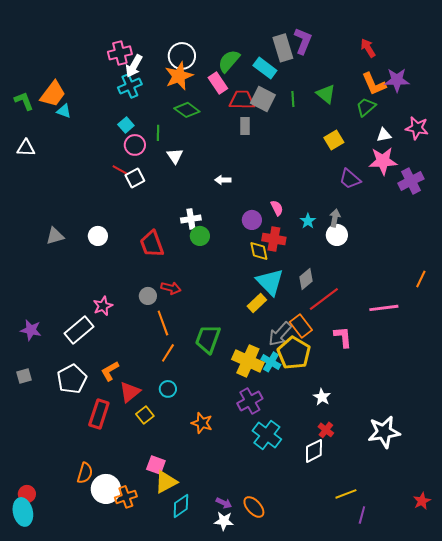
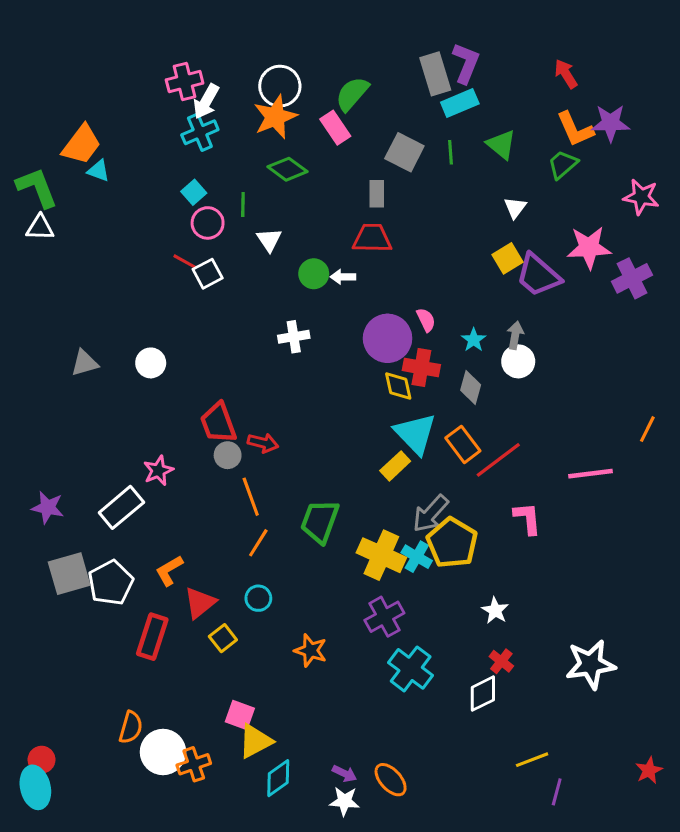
cyan rectangle: (265, 68) -> (460, 103), moved, turned -60
red trapezoid: (242, 100) -> (372, 238), moved
green L-shape: (24, 101) -> (37, 188), moved, size x1.4
white triangle: (384, 135) -> (515, 208), moved, turned -42
yellow square: (334, 140) -> (507, 258), moved
purple trapezoid: (350, 179) -> (538, 275), size x1.4
purple circle: (252, 220) -> (388, 338), size x1.6
green circle: (200, 236) -> (314, 274), moved
red trapezoid: (152, 244) -> (218, 423), moved
gray diamond: (306, 279) -> (471, 388), moved, turned -35
orange rectangle: (301, 326) -> (463, 444), moved
gray square: (24, 376) -> (69, 574), moved, size x1.8

